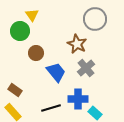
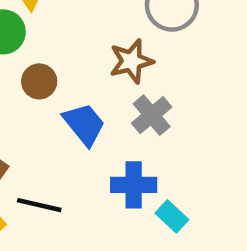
brown star: (77, 44) -> (131, 61), turned 30
black line: (51, 108) -> (39, 205), moved, turned 30

